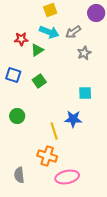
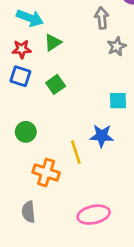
cyan arrow: (49, 32) -> (30, 18), moved
gray arrow: (73, 32) -> (102, 18), turned 119
red star: (21, 39) -> (22, 49), moved
orange cross: (47, 156) -> (46, 173), moved

